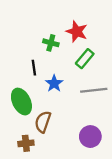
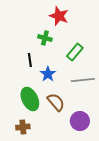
red star: (77, 32) -> (59, 16), moved
green ellipse: (21, 102) -> (30, 99), moved
brown semicircle: (43, 122) -> (56, 102), moved, turned 120

